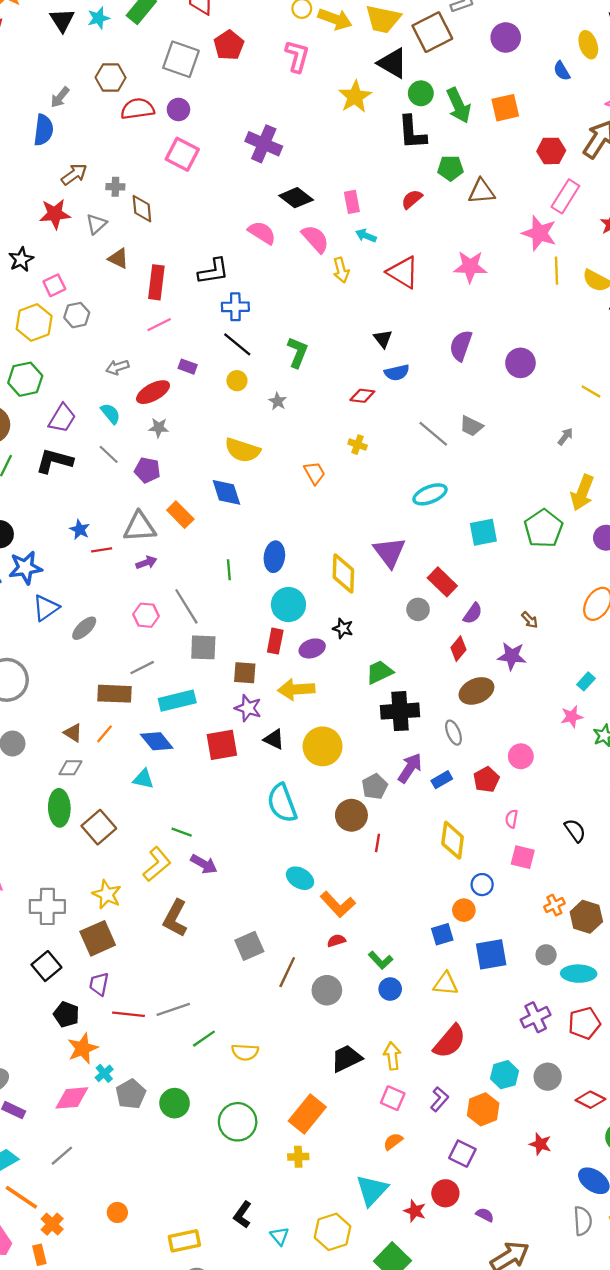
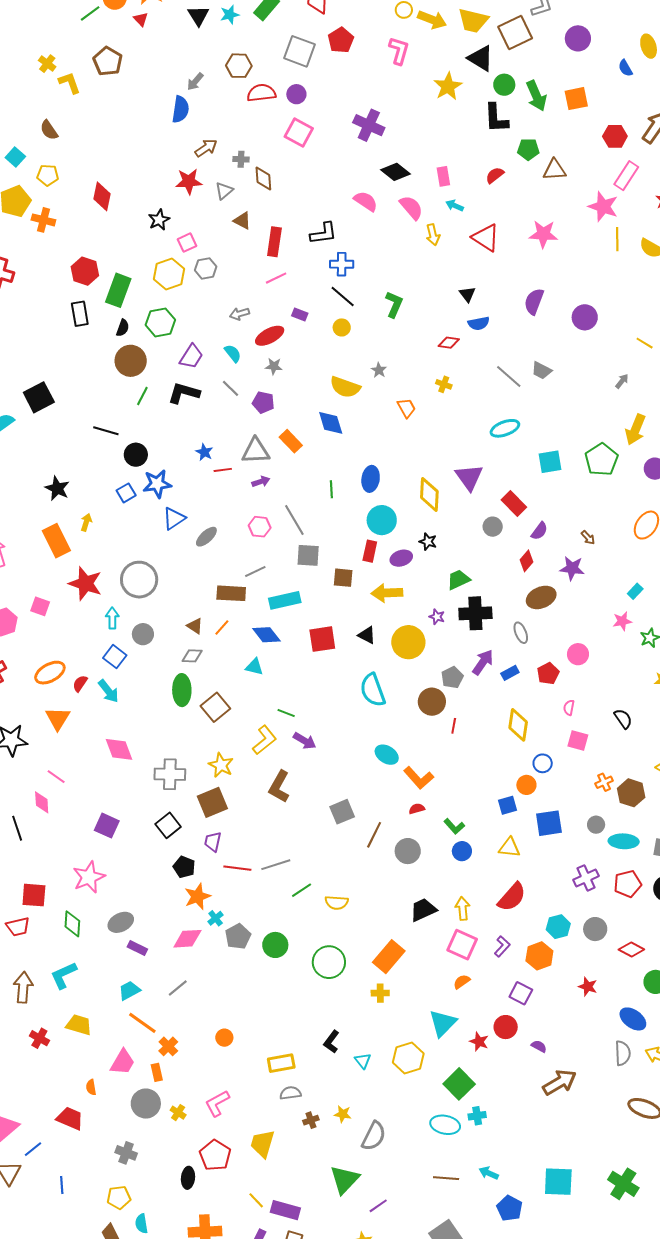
gray star: (278, 401) -> (379, 370), moved
purple star: (248, 708) -> (437, 617), moved, size x0.7
pink square: (393, 1098) -> (462, 945), size x1.4

